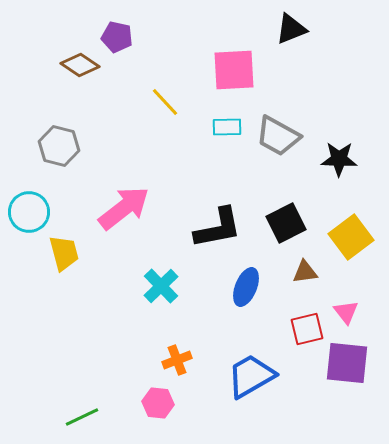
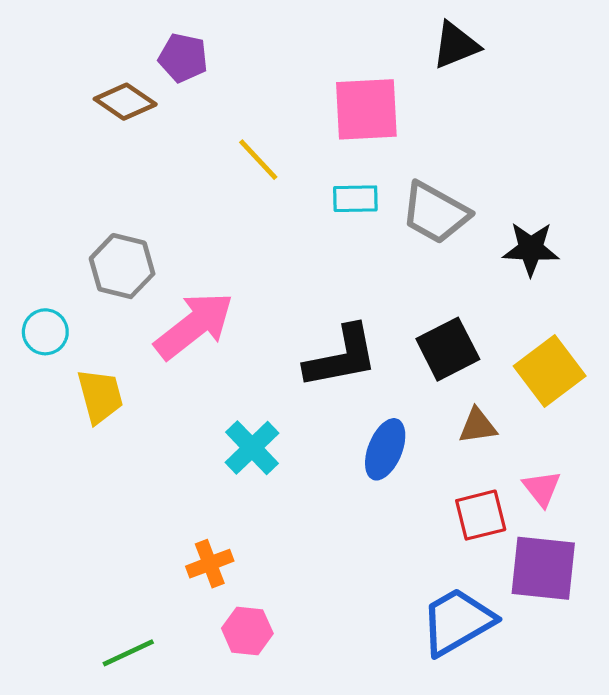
gray hexagon: (59, 146) -> (122, 266), moved
cyan circle: (29, 212) -> (45, 332), size x0.7
orange cross: (177, 360) -> (210, 564), moved
blue trapezoid: (251, 376) -> (457, 622), moved

